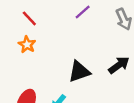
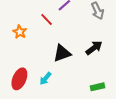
red line: (29, 18) -> (47, 19), moved

